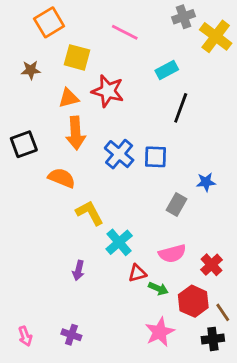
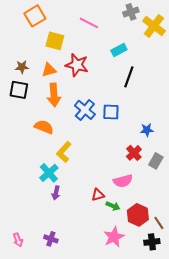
brown star: (31, 70) -> (22, 67), moved
black square: (24, 144) -> (19, 90), moved, turned 30
gray rectangle: (176, 204) -> (156, 161), moved
yellow L-shape: (90, 213) -> (64, 152), turned -110
cyan cross: (119, 242) -> (49, 173), moved
red cross: (212, 265) -> (134, 153), moved

